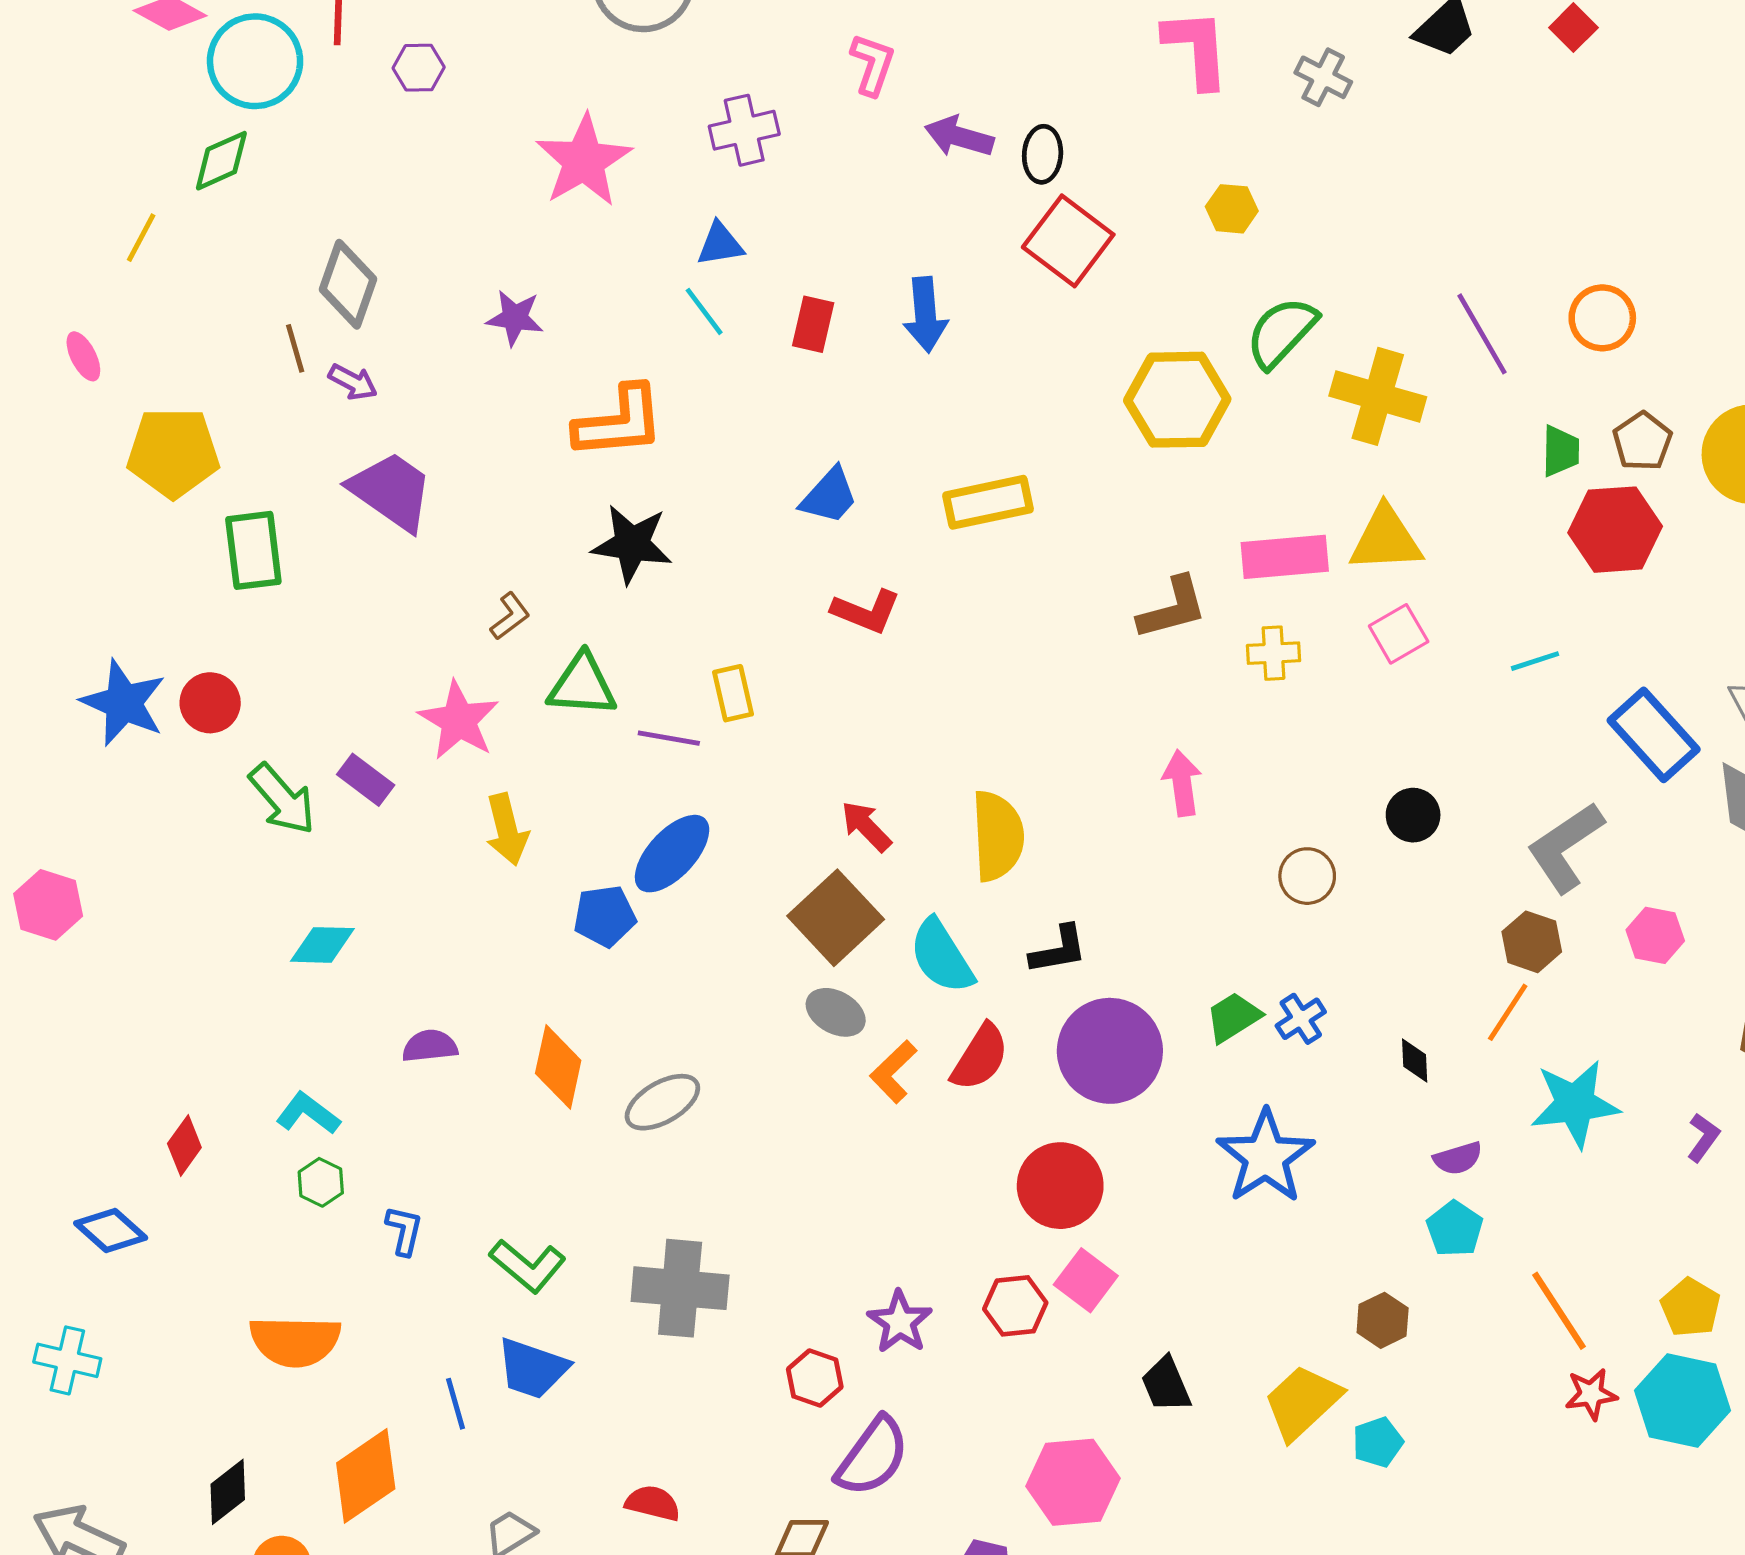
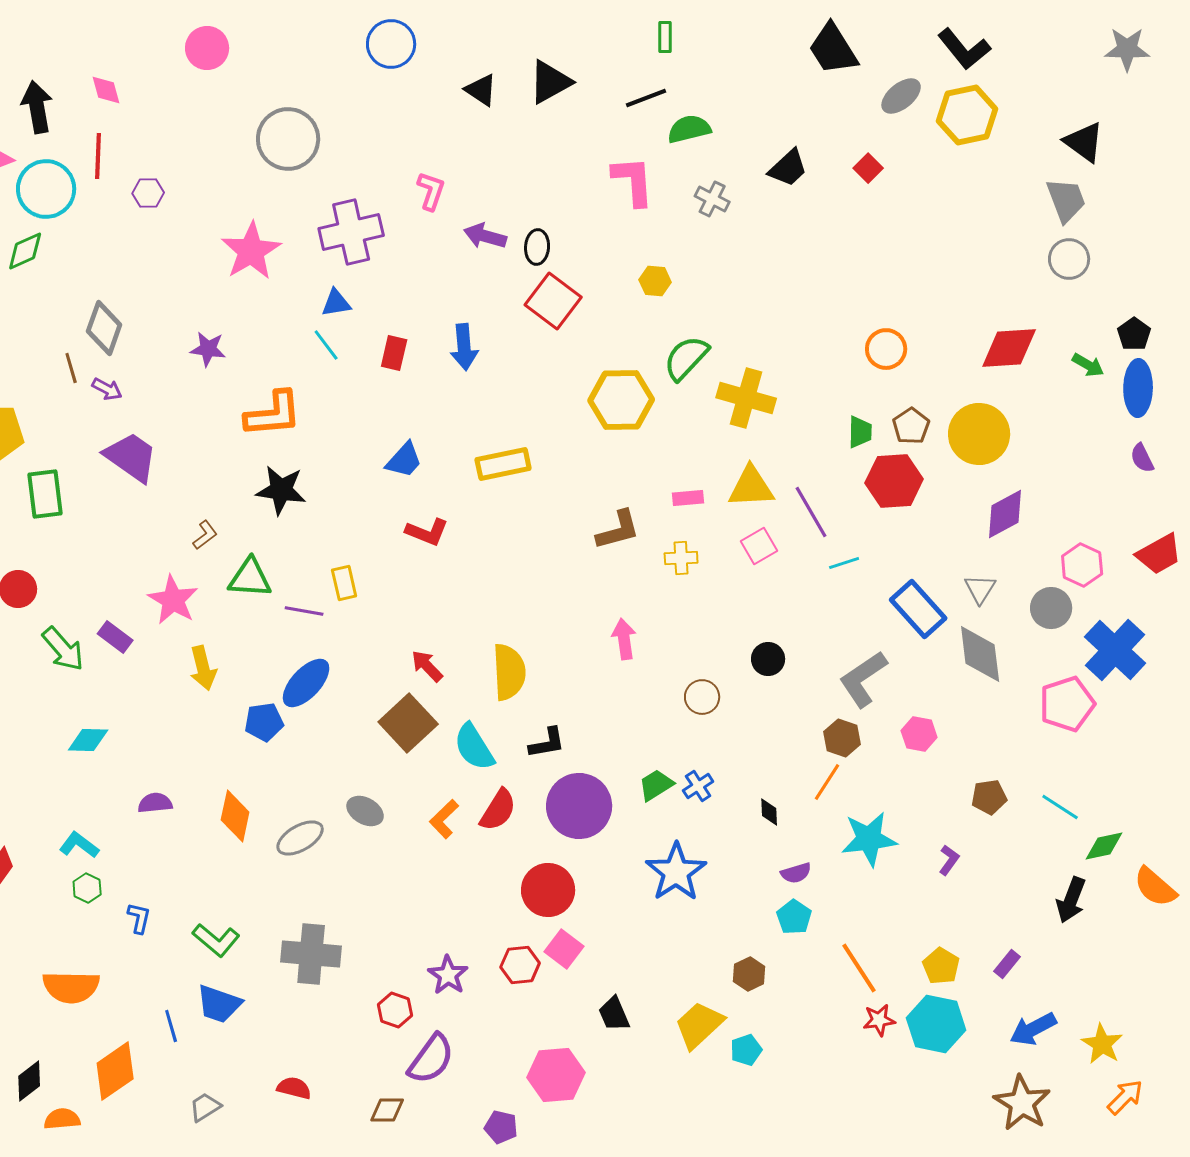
purple cross: (744, 130) -> (351, 232), size x1.5
purple line: (1482, 334) -> (811, 512), moved
pink rectangle: (1285, 557) -> (688, 498), size x0.6
gray ellipse: (836, 1012) -> (365, 811), moved

